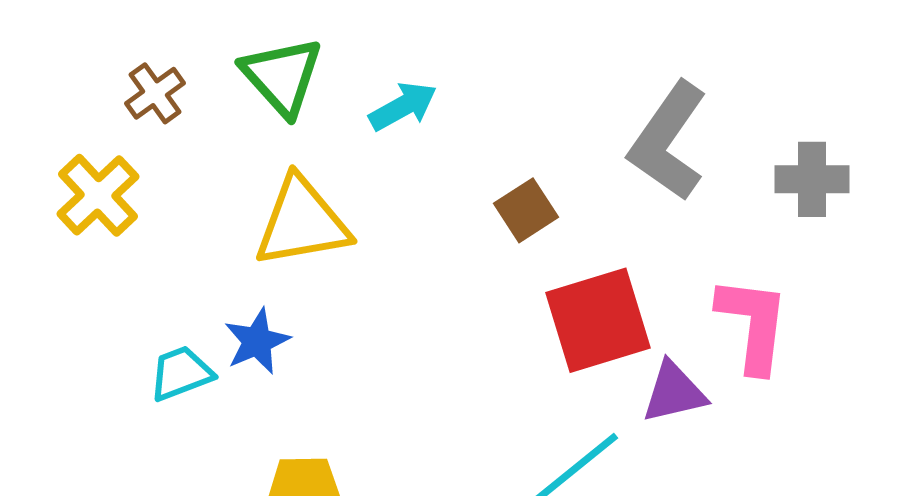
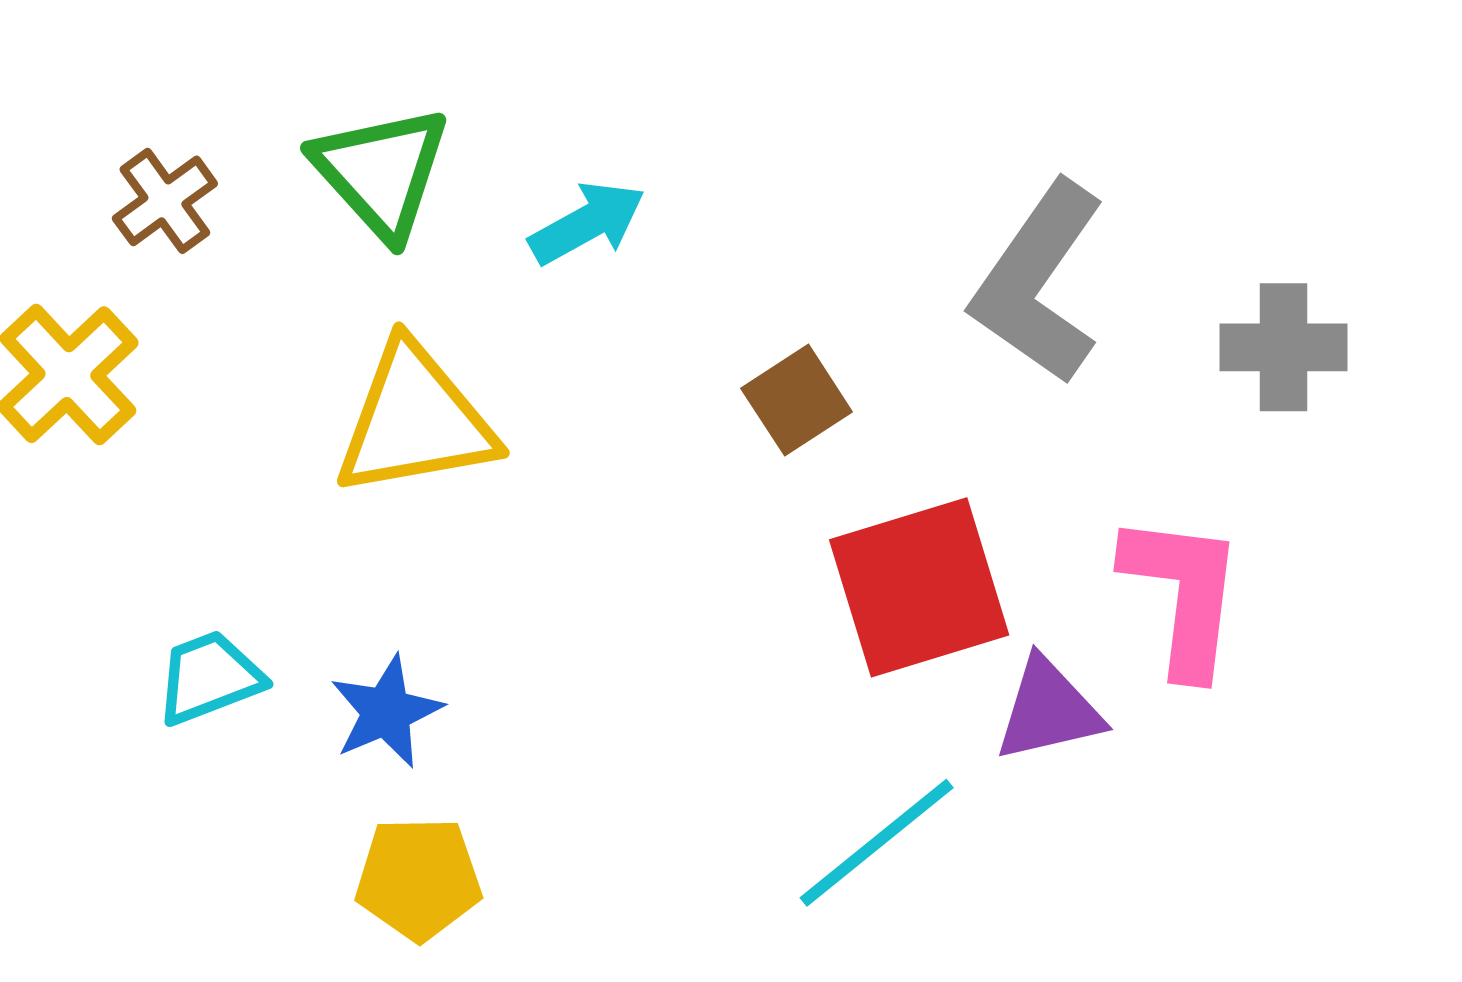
blue star: (257, 341) -> (386, 712), moved

